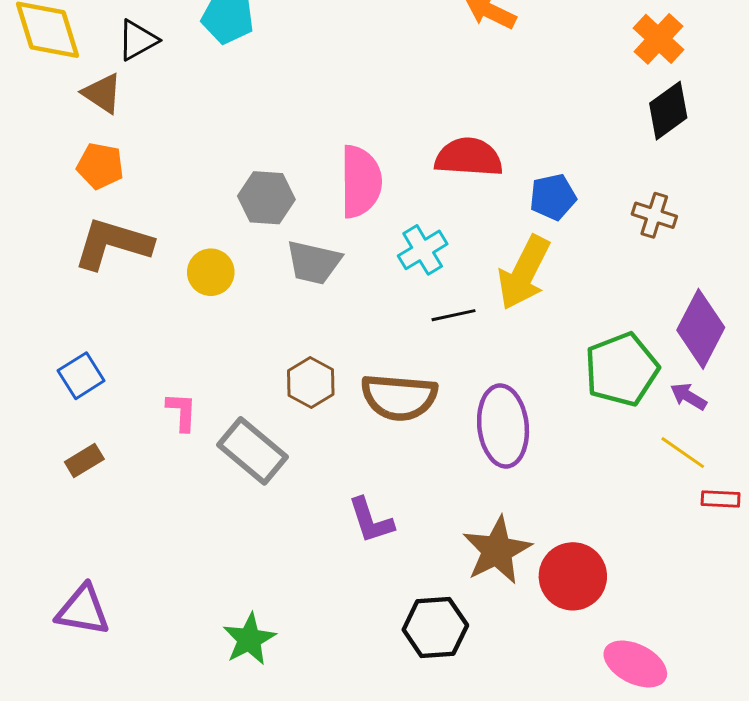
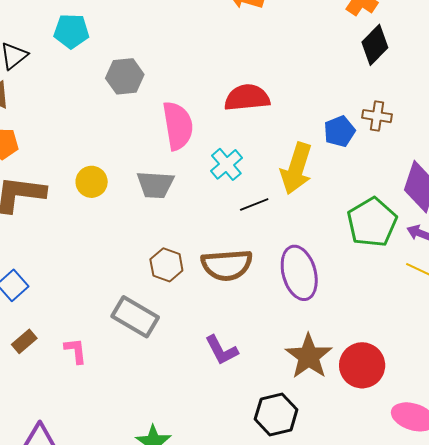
blue pentagon: (553, 197) -> (339, 131), moved
gray hexagon: (266, 198) -> (125, 76), moved
yellow circle: (211, 272) -> (92, 182), moved
pink L-shape: (182, 412) -> (76, 351), moved

